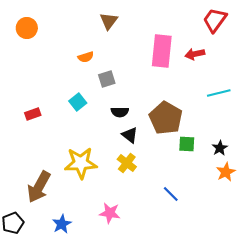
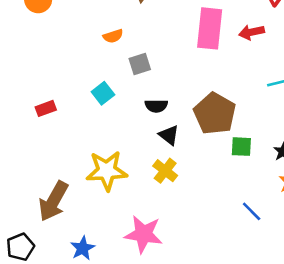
blue line: (171, 194) -> (252, 211), moved
pink star: (110, 213) -> (144, 234), size x1.4

